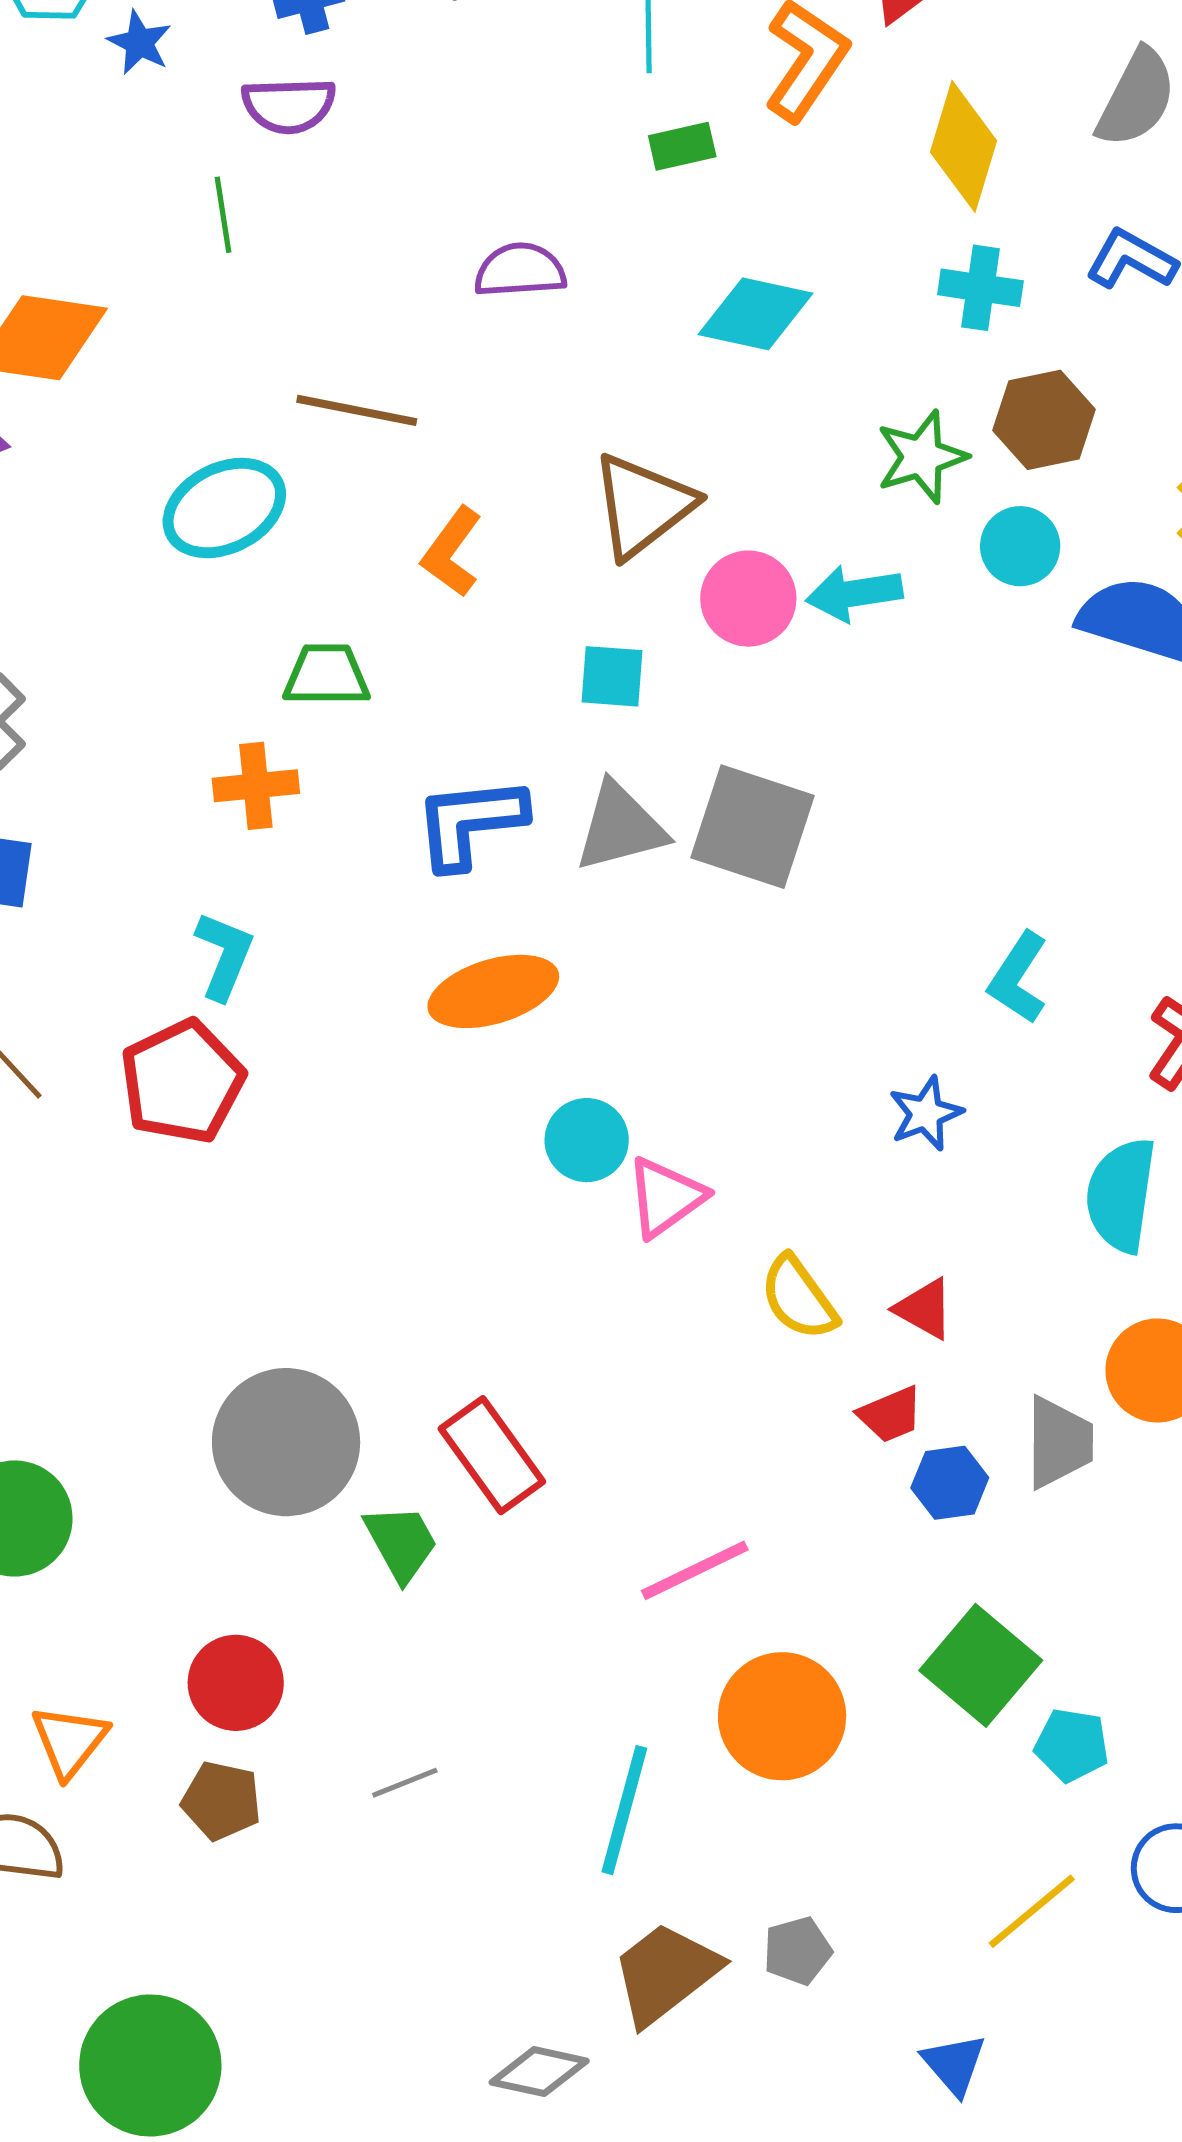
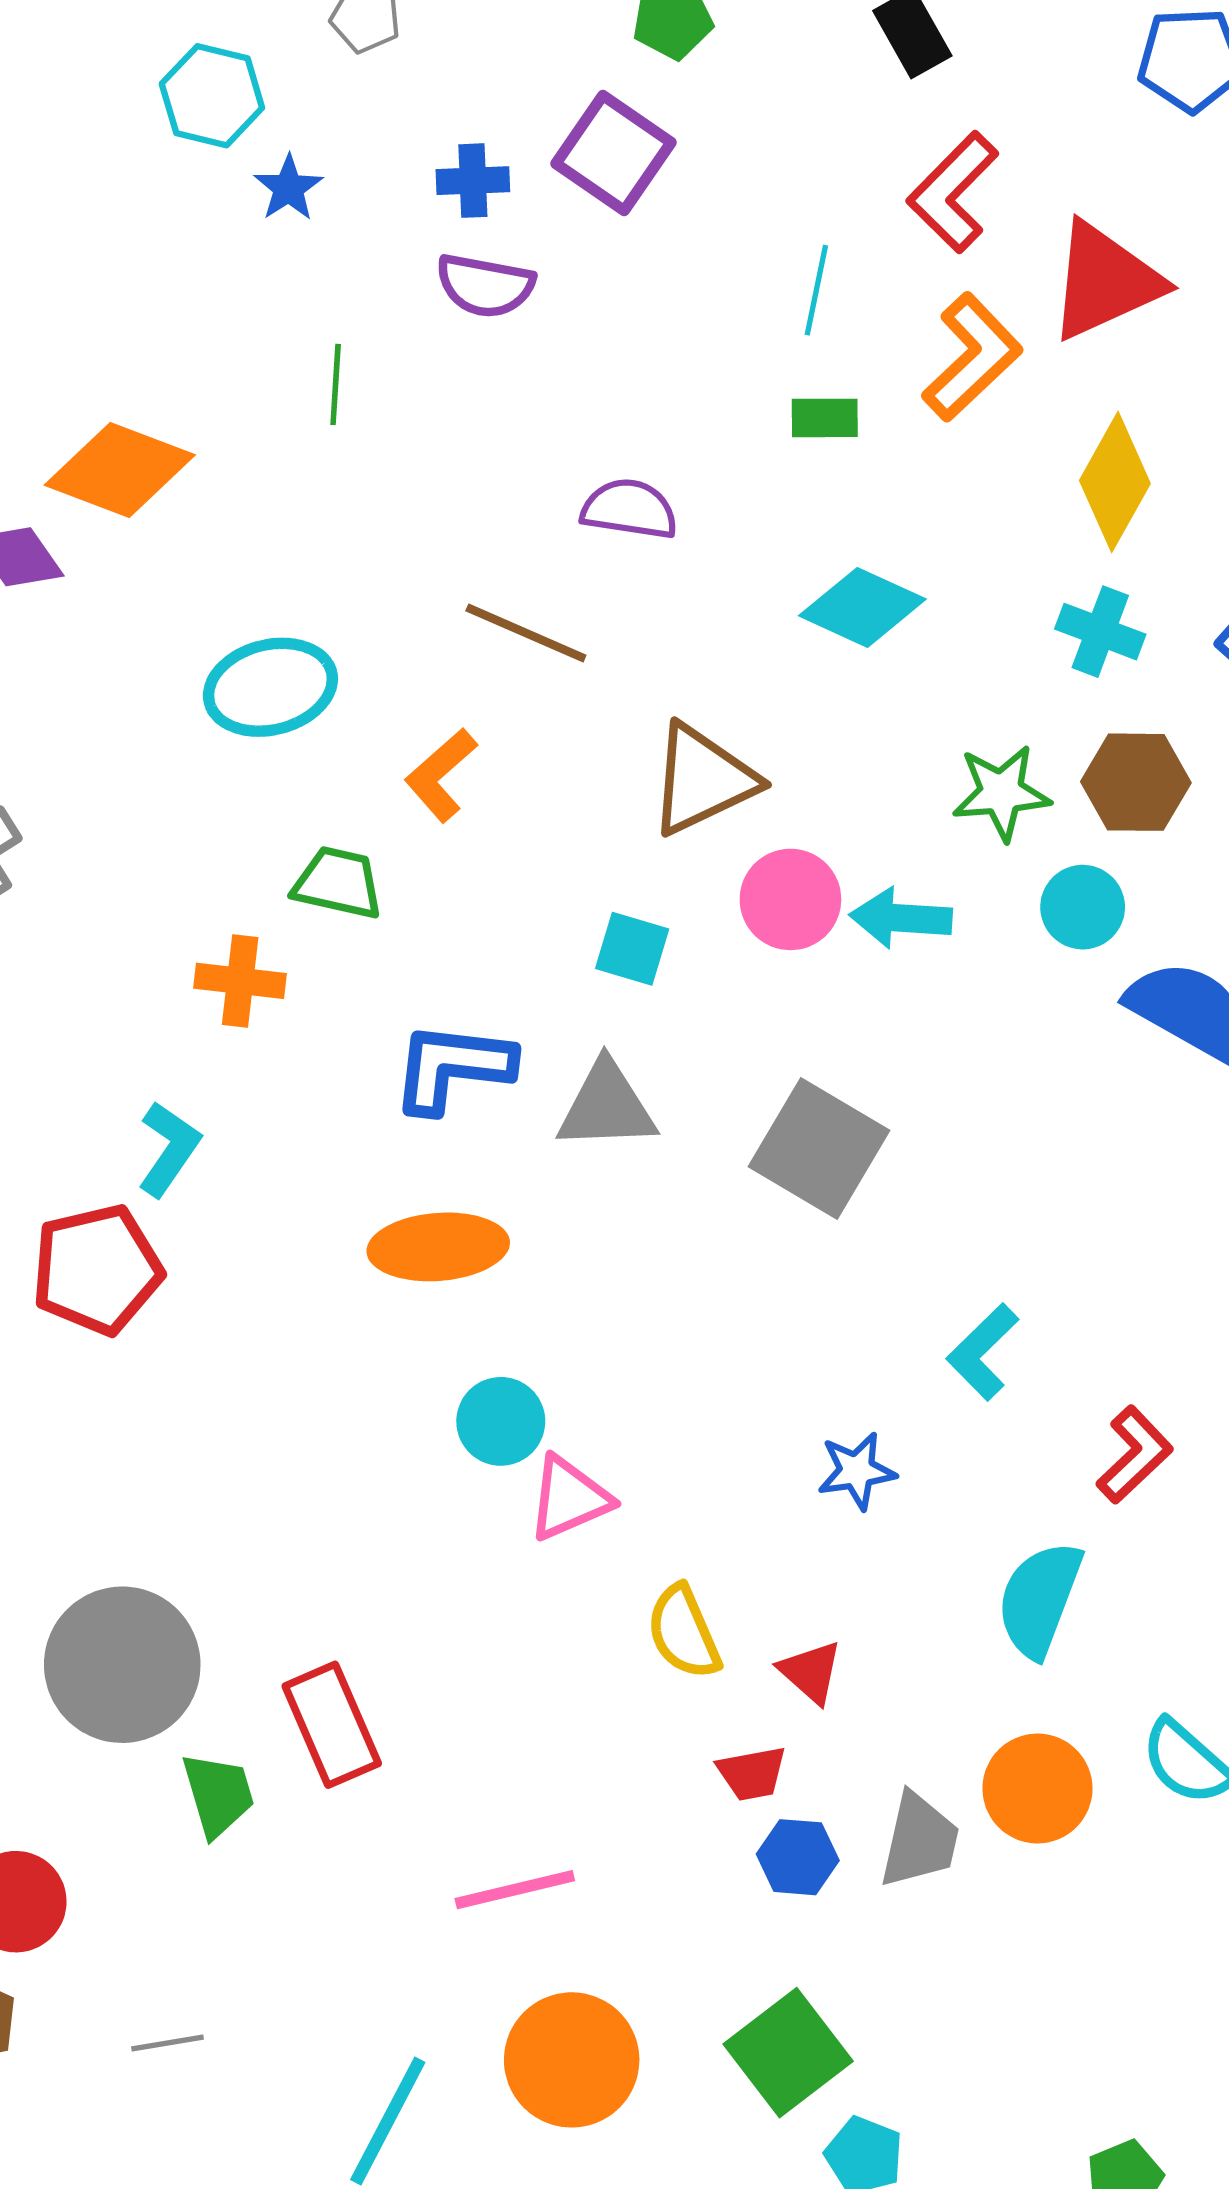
purple semicircle: (289, 105) -> (485, 285), moved
brown line: (357, 410) -> (526, 633), moved
orange L-shape: (452, 552) -> (441, 775), moved
gray square: (753, 827) -> (819, 1148), moved

